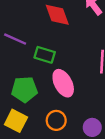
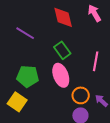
green rectangle: (45, 55) -> (62, 50), moved, turned 30
orange circle: (56, 120) -> (81, 95), moved

